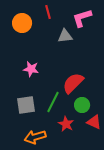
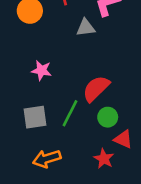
red star: (66, 124) -> (104, 159), moved

